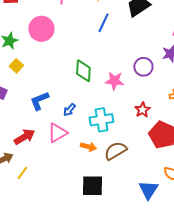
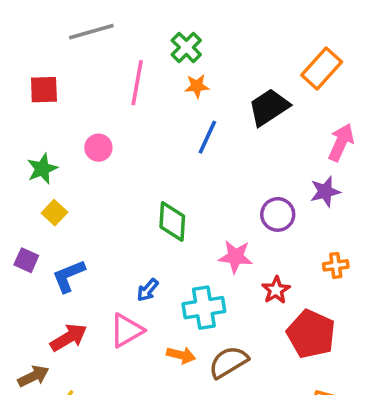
pink circle: (41, 29) -> (98, 148), size x0.6
pink star: (114, 81) -> (236, 257), moved
blue L-shape: (39, 101) -> (69, 276), moved

